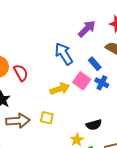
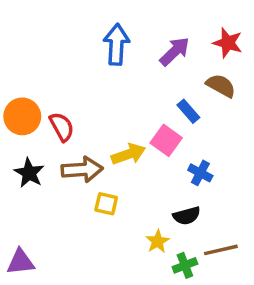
blue arrow: (64, 54) -> (116, 45), moved, turned 35
blue cross: (102, 83) -> (200, 173), moved
brown arrow: (18, 121) -> (82, 170), moved

